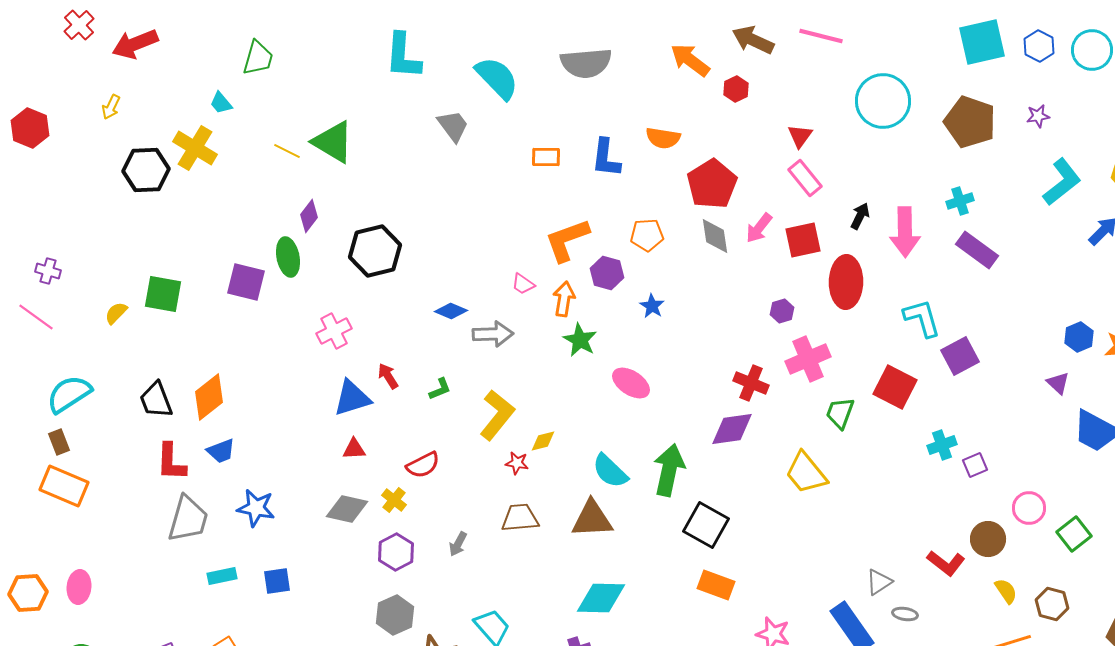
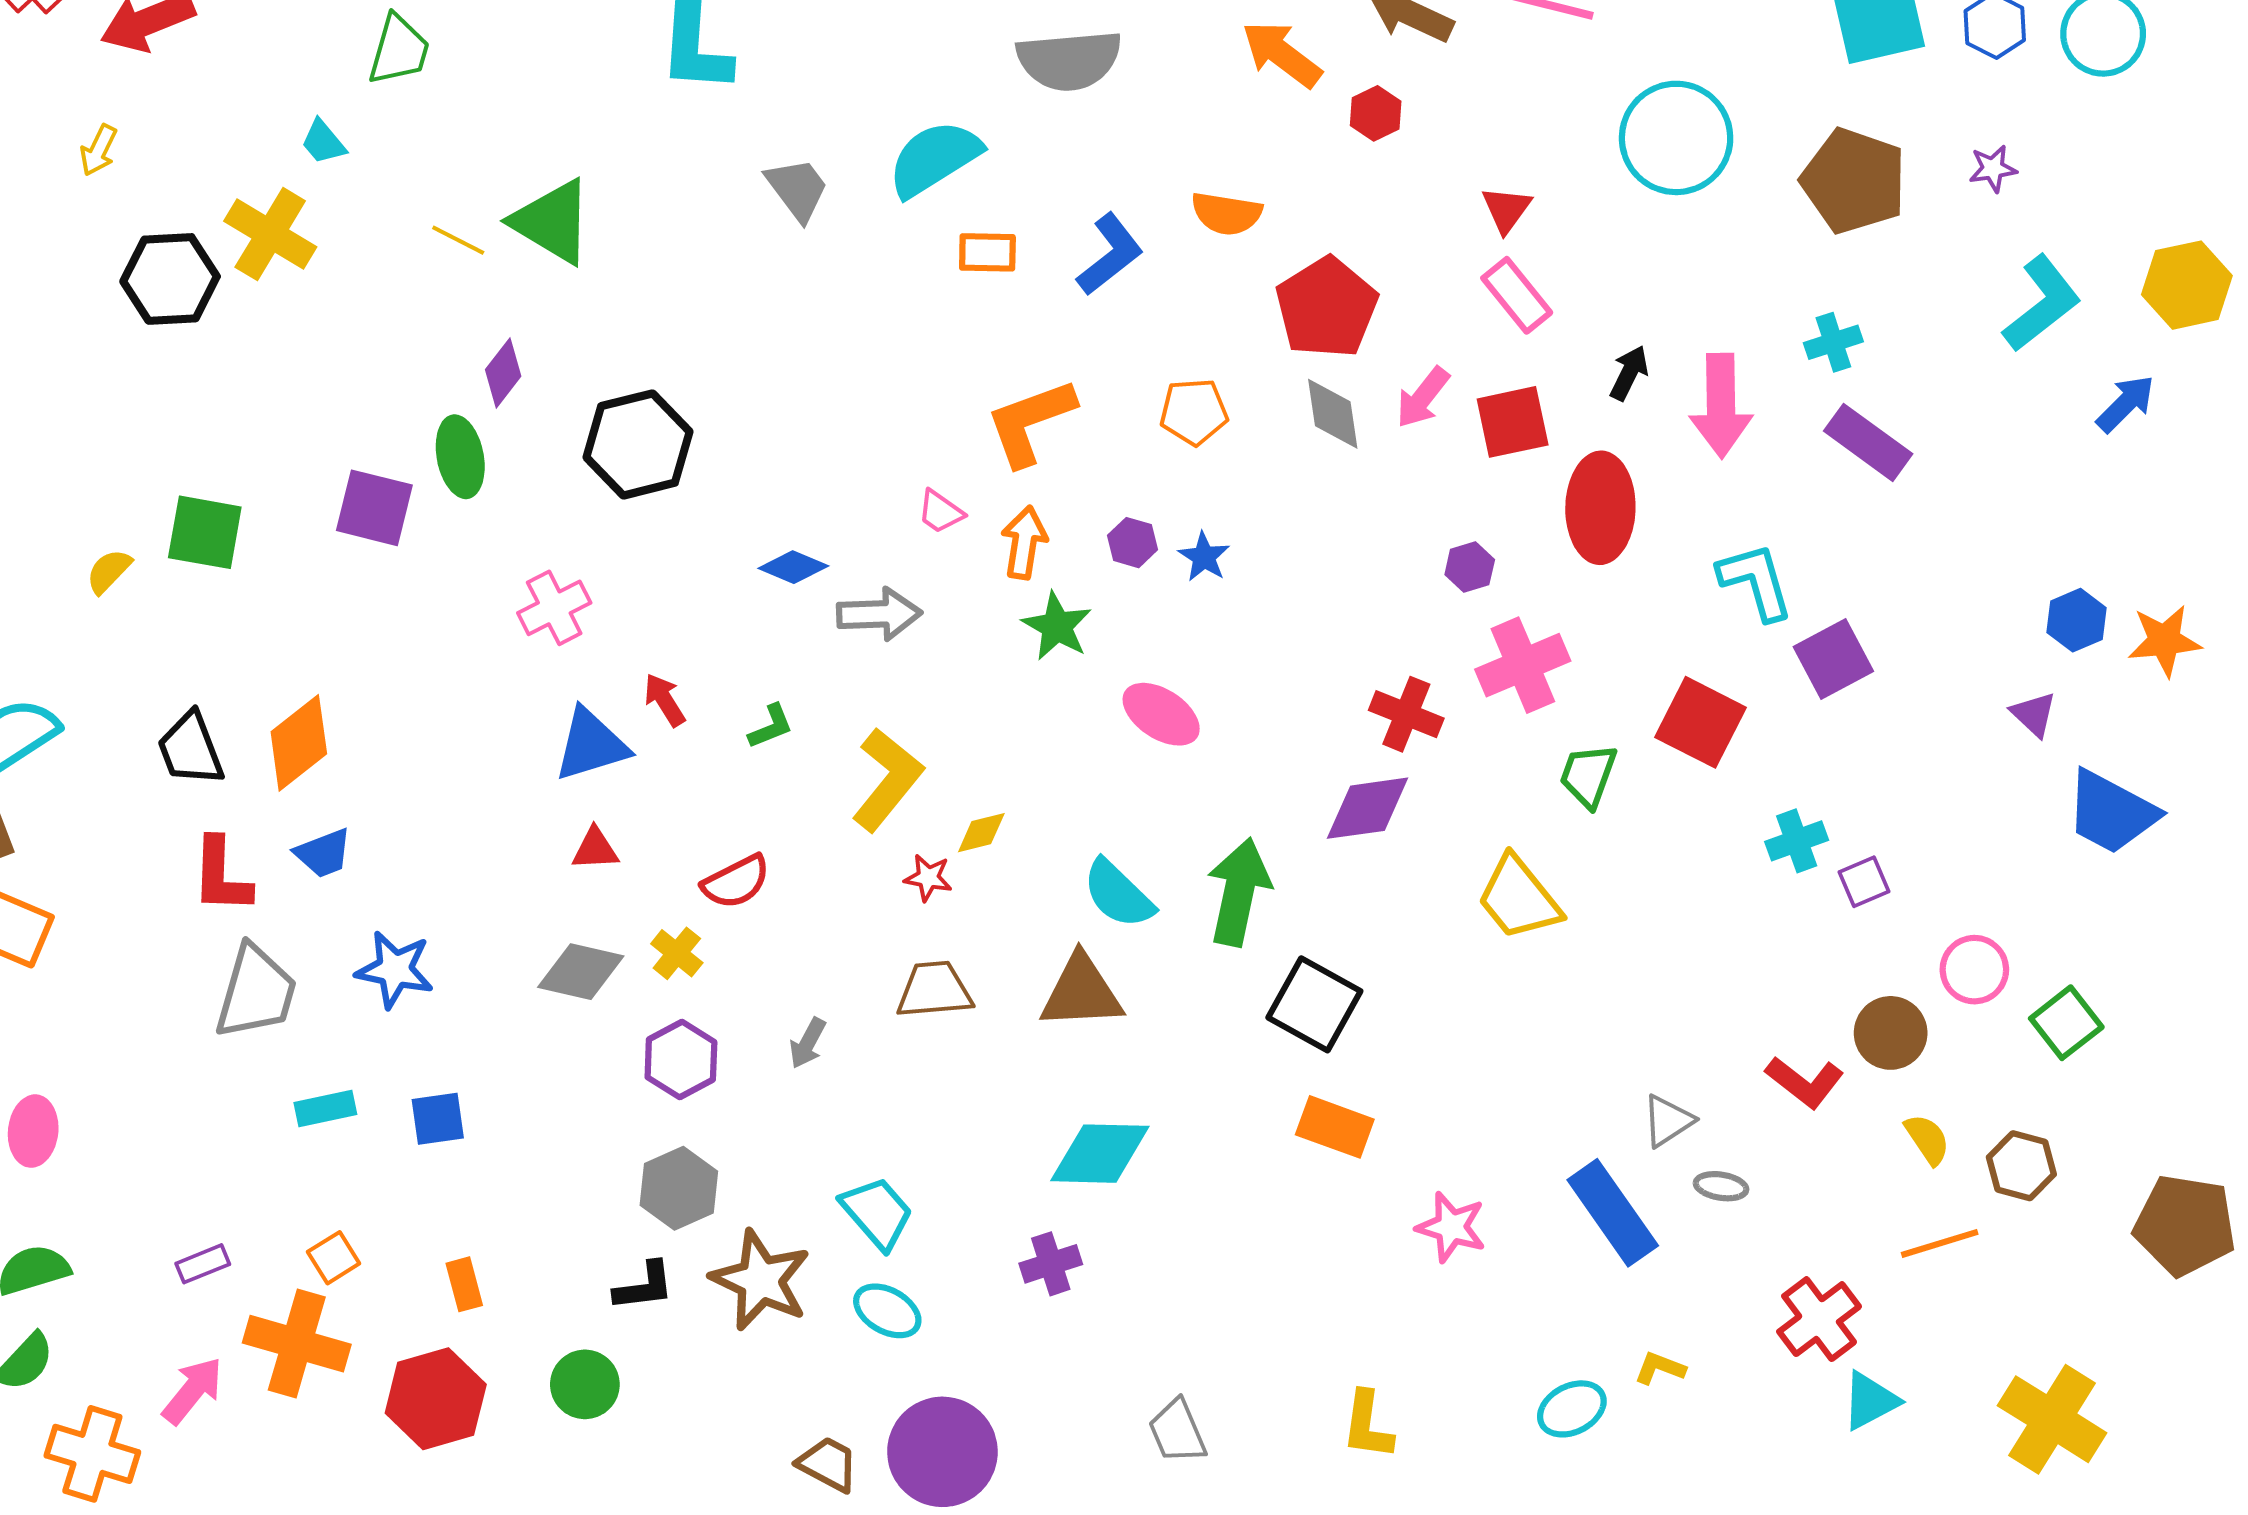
cyan semicircle: (497, 78) -> (934, 158), moved, turned -78
blue L-shape: (606, 158) -> (1110, 254), turned -135
purple hexagon: (607, 273) -> (1133, 543), moved, size x0.7

